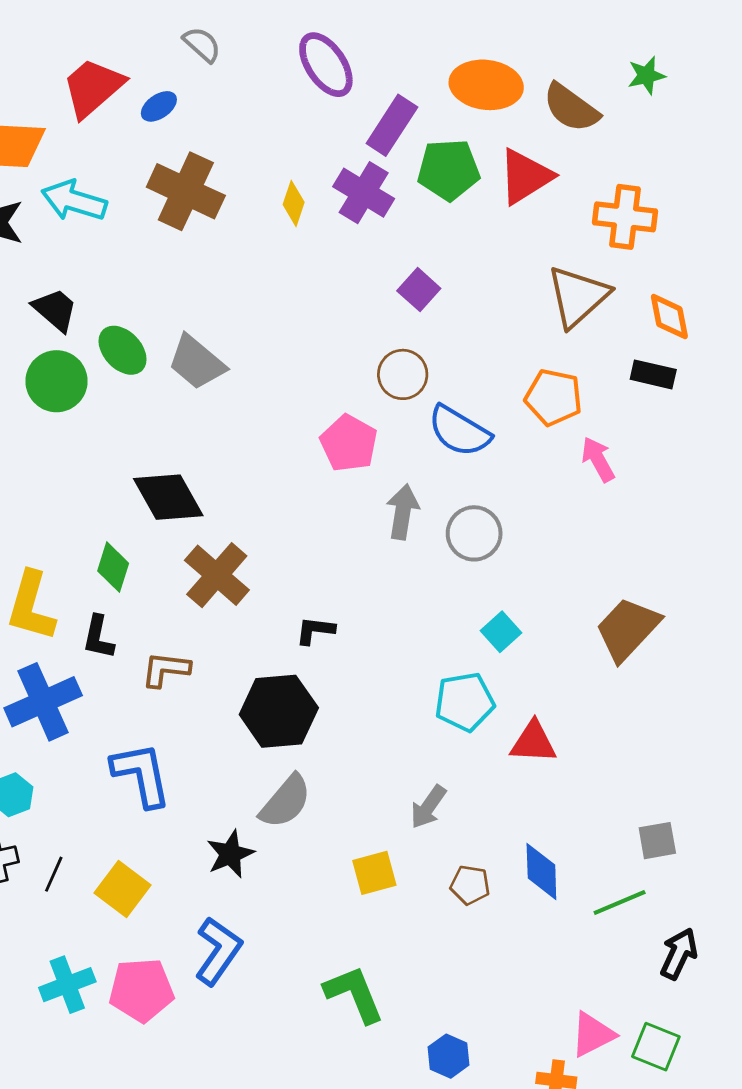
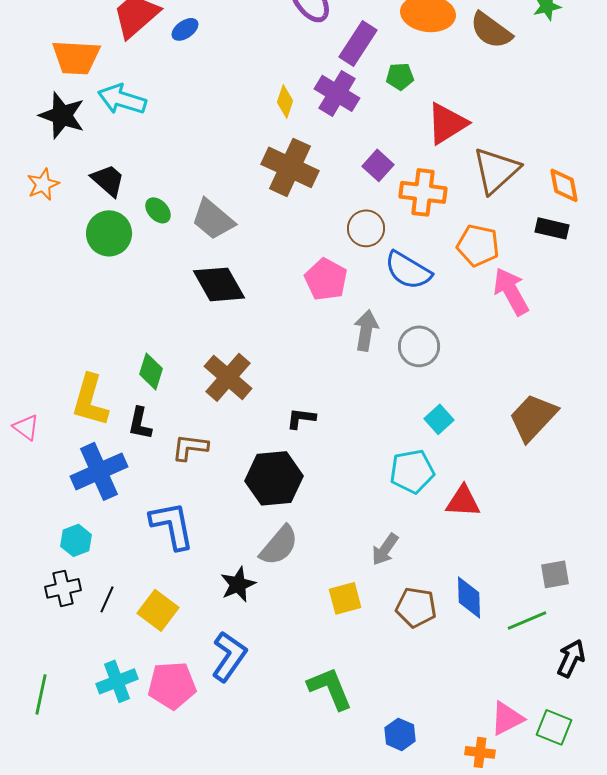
green pentagon: (448, 170) -> (400, 76), size x0.6
red triangle: (525, 176) -> (447, 123), moved
brown cross: (186, 191) -> (290, 167), moved
orange cross: (625, 217) -> (423, 192), moved
green ellipse: (123, 350) -> (158, 210), size x0.7
pink arrow: (598, 459) -> (511, 291), size x1.4
black diamond: (168, 497) -> (219, 284), moved
brown pentagon: (470, 885) -> (416, 607), size x1.4

